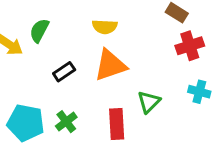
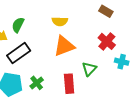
red cross: (190, 46) -> (107, 41), moved, turned -30
black rectangle: (64, 72) -> (19, 53), moved, size x1.6

